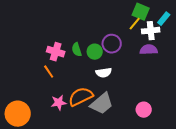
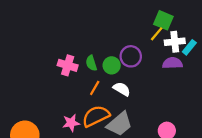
cyan rectangle: (164, 19) -> (189, 47), moved
orange line: (49, 72) -> (95, 88), moved, turned 64
white semicircle: (104, 73) -> (122, 89), turned -140

